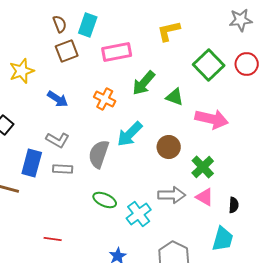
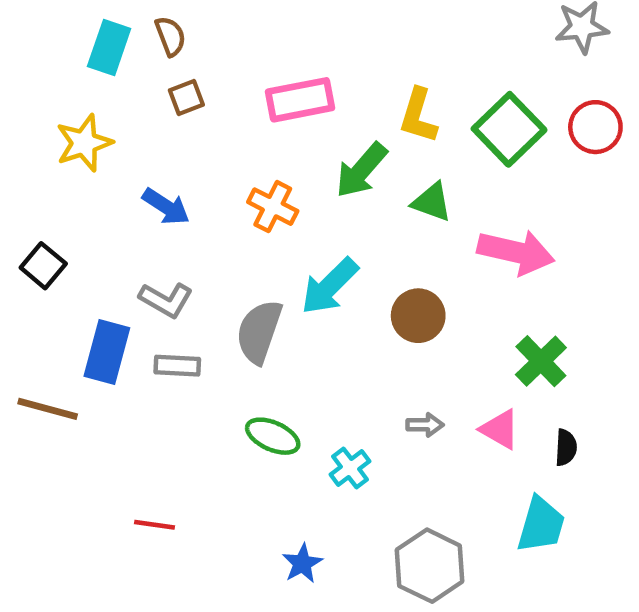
cyan rectangle: (88, 25) -> (109, 48), moved
yellow L-shape: (169, 31) -> (418, 116), moved, turned -60
brown square: (67, 51) -> (186, 98), size x0.7
green cross: (203, 167) -> (541, 361), moved
gray arrow: (172, 195) -> (425, 425), size x0.6
cyan cross: (139, 214) -> (350, 468), size x0.7

